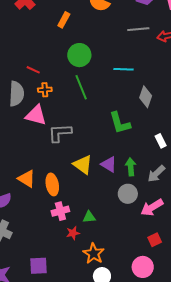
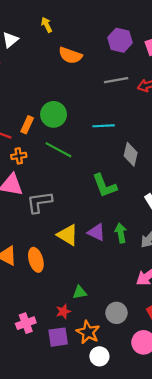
orange rectangle: (64, 20) -> (27, 125), moved
green line: (81, 87) -> (59, 150), turned -35
gray circle: (128, 194) -> (116, 313), moved
pink cross: (60, 211) -> (26, 323), moved
purple square: (39, 266) -> (58, 337), moved

